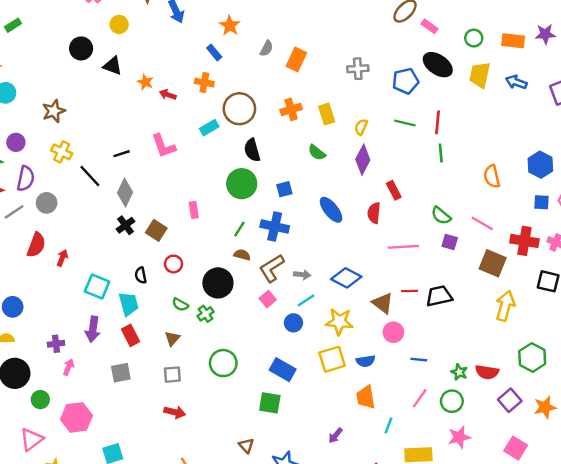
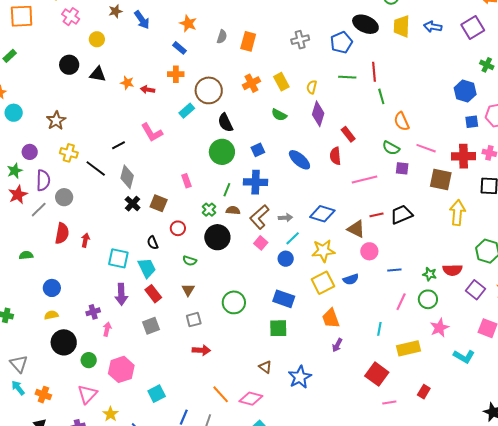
orange semicircle: (492, 176) -> (402, 121), moved
green cross: (206, 314) -> (209, 210), moved
orange trapezoid: (366, 397) -> (331, 318), moved

